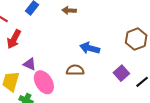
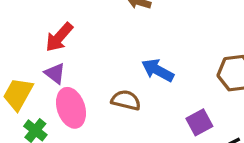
red arrow: (14, 39) -> (59, 37), moved

